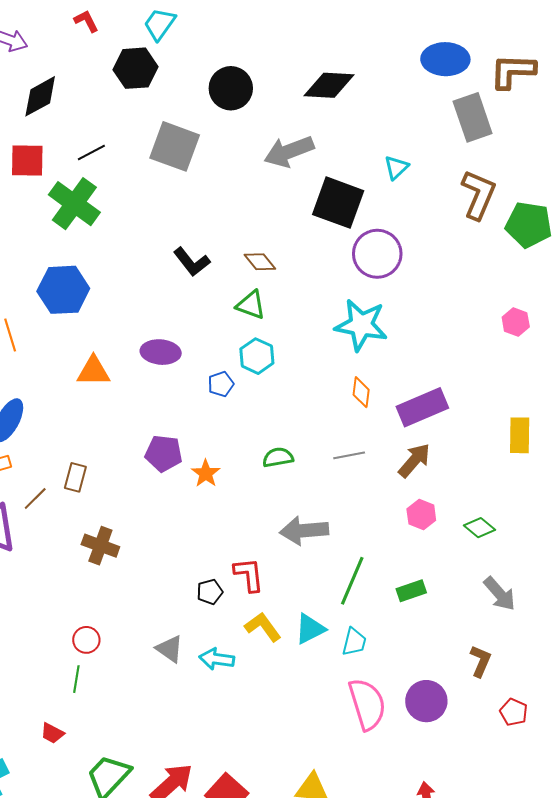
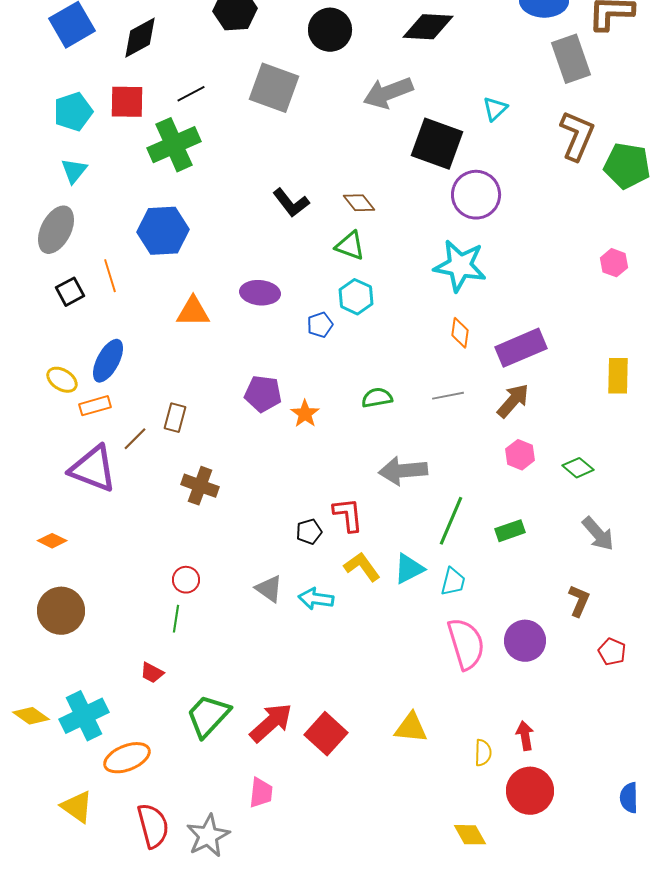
green cross: (74, 204) -> (174, 145), turned 30

